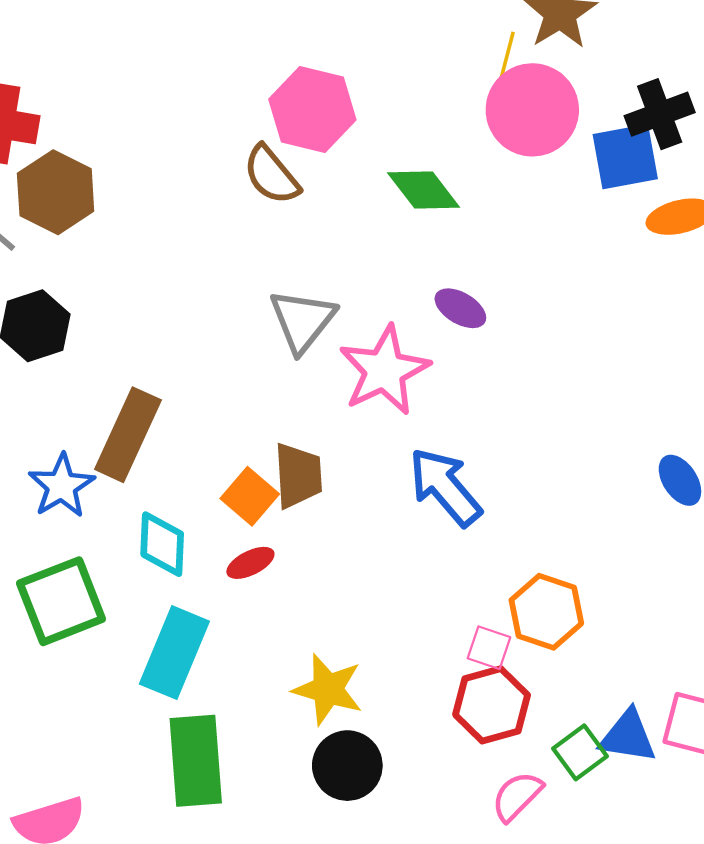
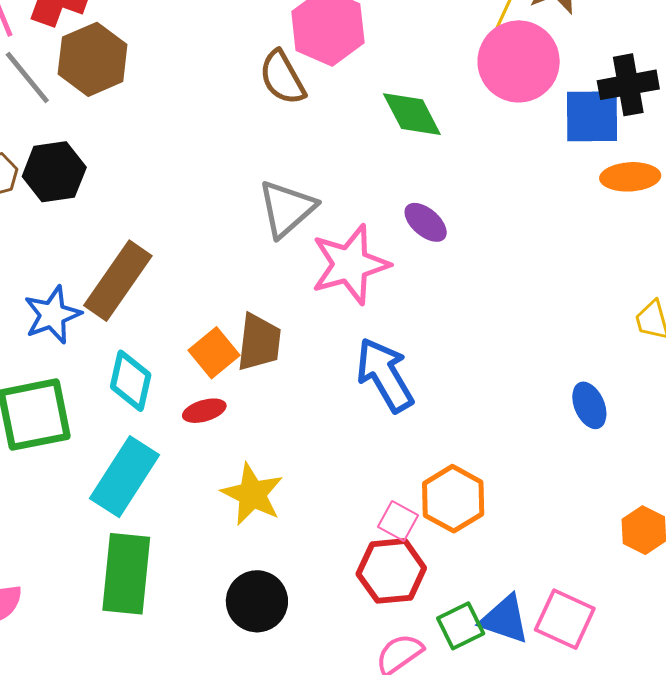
yellow star: (328, 689) -> (252, 494), moved

